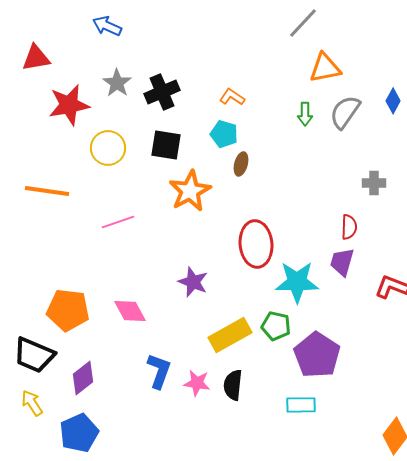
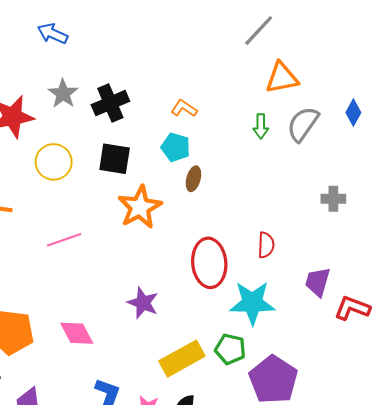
red semicircle: (349, 227) -> (266, 245), moved
purple trapezoid: (342, 262) -> (318, 282), moved

